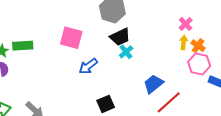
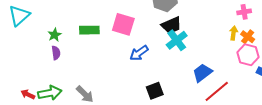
pink cross: (186, 24) -> (244, 12), moved, turned 32
green rectangle: (23, 46) -> (89, 30), moved
cyan cross: (126, 52) -> (177, 40), size x1.5

